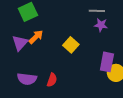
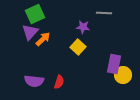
purple star: (101, 25) -> (83, 27), moved
purple triangle: (20, 43) -> (30, 32), moved

